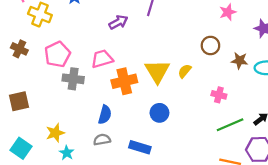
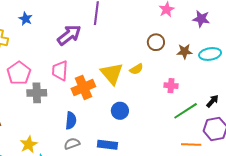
purple arrow: (118, 22) -> (69, 35), size x1.4
pink trapezoid: (102, 59) -> (60, 71), turned -60
yellow semicircle: (185, 71) -> (136, 69), turned -152

